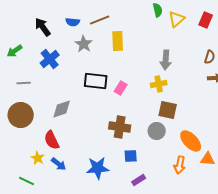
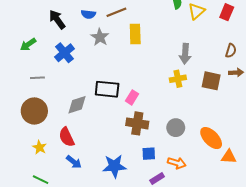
black rectangle: (96, 81) -> (107, 89), moved
pink rectangle: (121, 88) -> (132, 97), moved
brown square: (168, 110) -> (211, 81), moved
yellow star: (38, 158) -> (40, 147), moved
orange arrow: (180, 165) -> (177, 163), moved, turned -84

